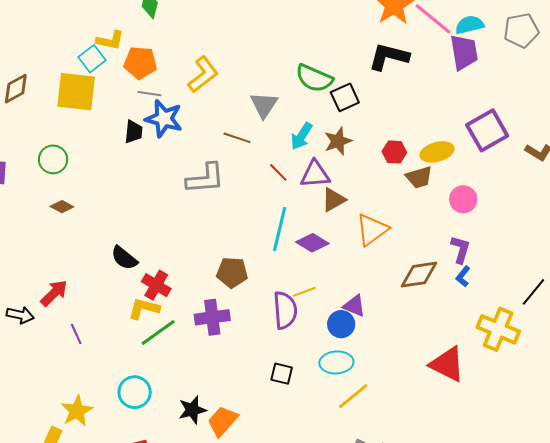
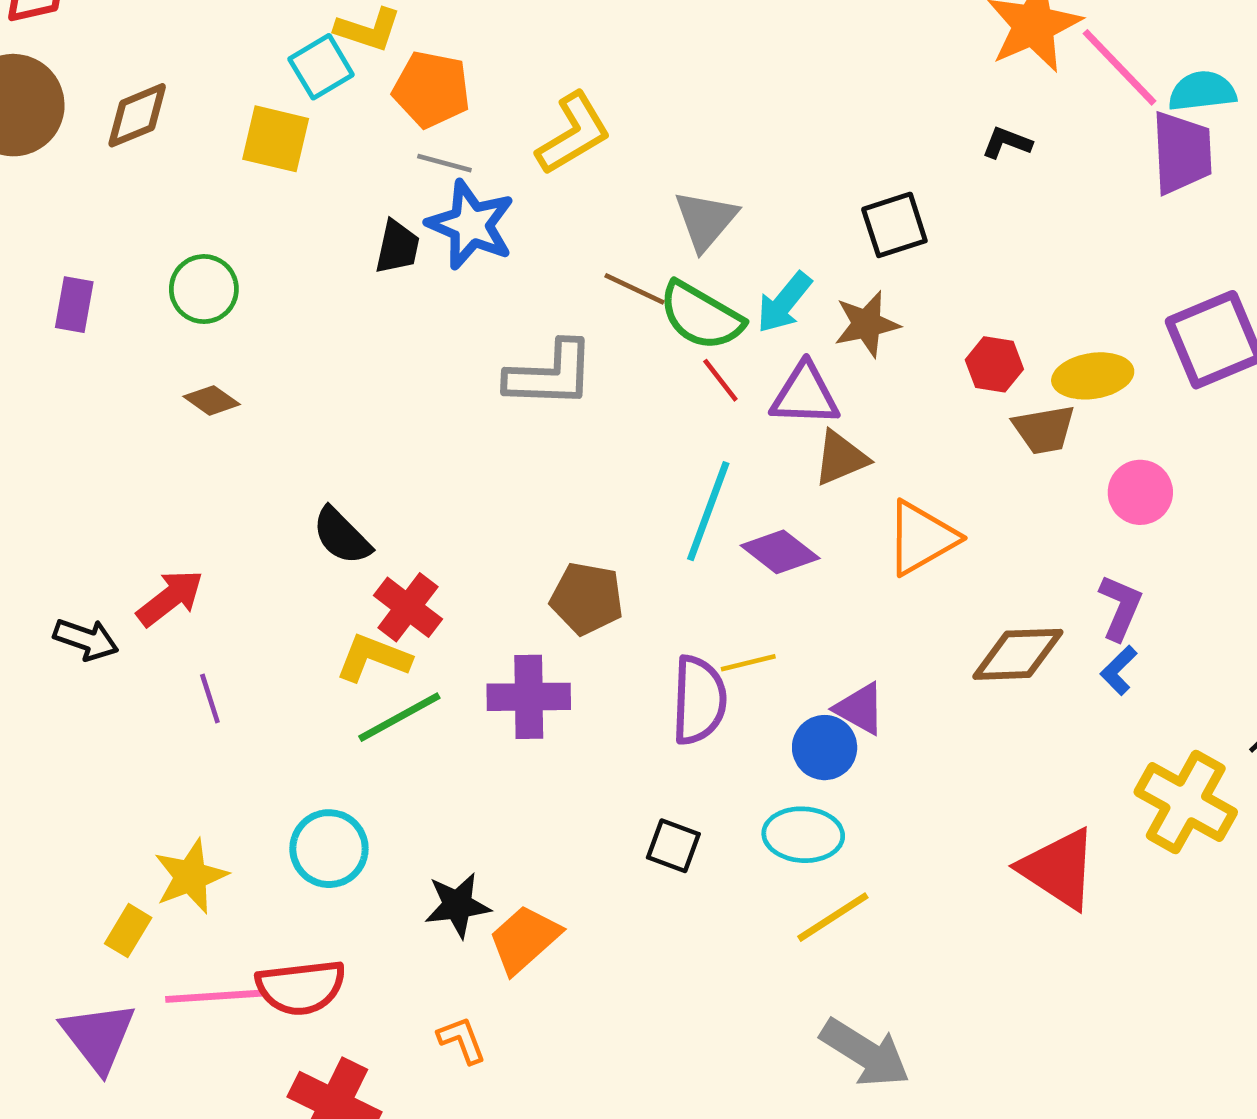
black L-shape: (389, 57) -> (1007, 143), size x0.5
green semicircle: (314, 78) -> (701, 316), moved
yellow square: (76, 92) -> (276, 139), size x0.7

